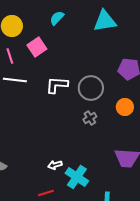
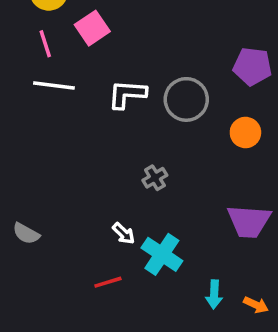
gray cross: (90, 118) -> (155, 178), moved
white arrow: (55, 165) -> (124, 233), turned -120

